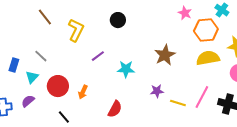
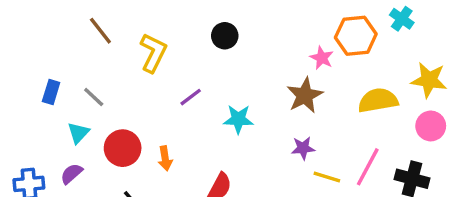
pink star: (185, 13) -> (322, 58), moved
orange hexagon: (206, 30) -> (356, 36), moved
blue rectangle: (14, 65) -> (51, 92), moved
purple star: (157, 91) -> (303, 148), moved
orange arrow: (83, 92) -> (165, 158), turned -32

